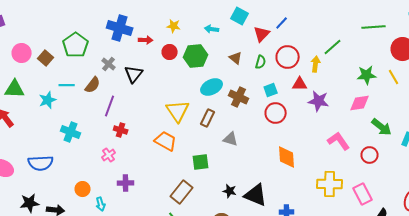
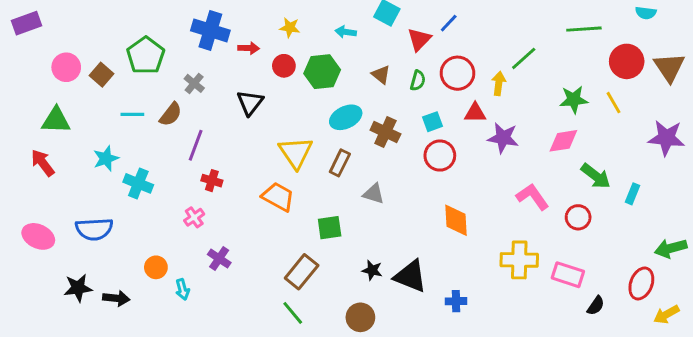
black triangle: (134, 74) -> (250, 103), moved
cyan star: (48, 100) -> (106, 158), moved
purple cross: (126, 183) -> (219, 258), turned 35
pink rectangle: (363, 194) -> (568, 275), turned -45

